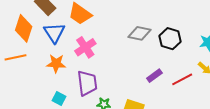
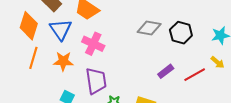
pink cross: (85, 47) -> (93, 44), turned -30
orange line: (16, 57) -> (33, 58), moved, turned -60

